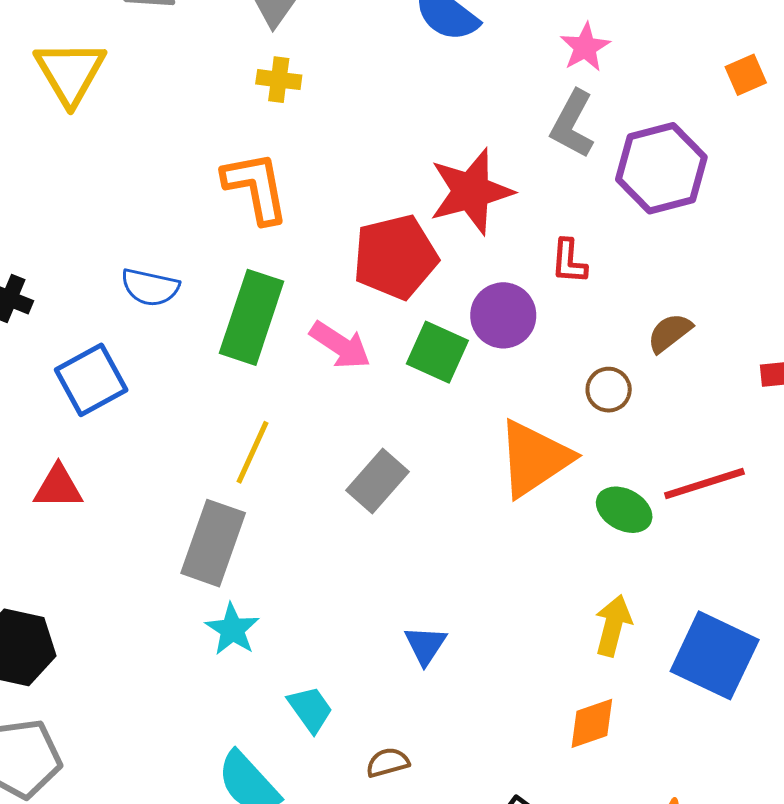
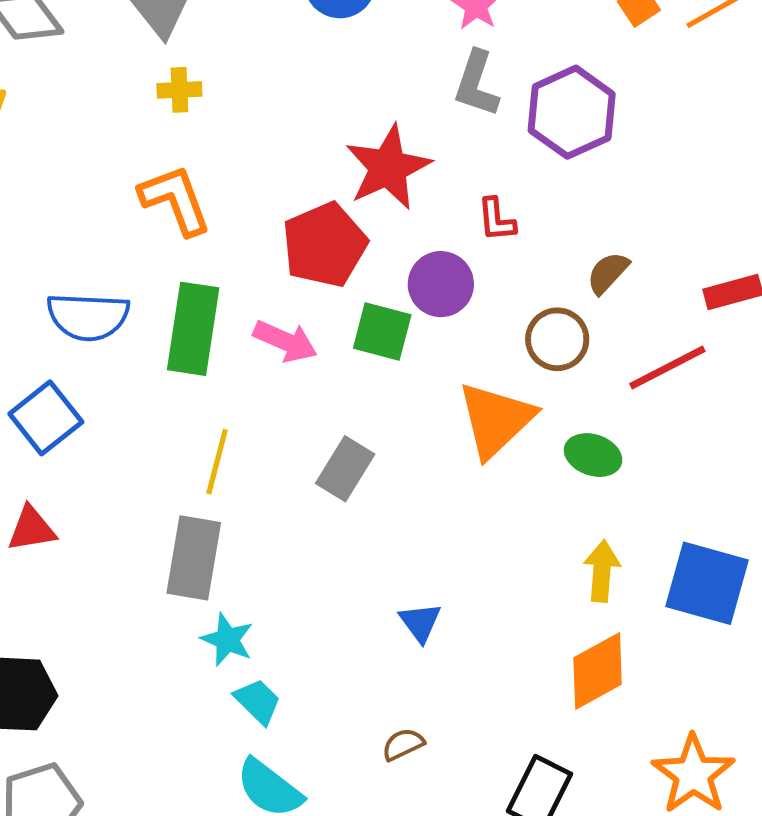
blue semicircle: (150, 287) -> (88, 317), size x1.4
brown circle: (609, 390) -> (557, 339), size x1.4
red line: (704, 484) -> (667, 367), moved
cyan trapezoid: (310, 709) -> (258, 701), moved
orange diamond: (592, 723) -> (598, 671), size x1.4

